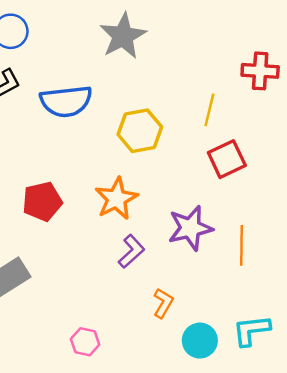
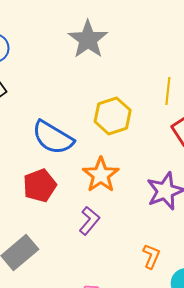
blue semicircle: (66, 101) -> (53, 138), moved, turned 45
purple L-shape: (131, 251) -> (89, 221), moved

